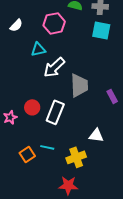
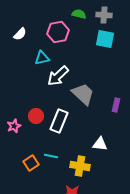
gray trapezoid: (79, 85) -> (83, 94), turned -45
purple rectangle: (112, 96) -> (116, 105), turned 40
yellow cross: (76, 157) -> (80, 166), turned 30

